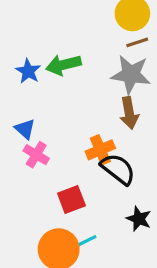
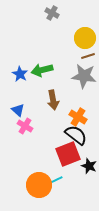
brown arrow: (129, 113) -> (53, 100), moved
orange cross: (100, 150) -> (78, 117), moved, turned -36
red square: (71, 200) -> (68, 154), moved, size x1.4

